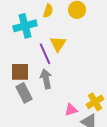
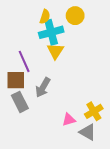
cyan cross: (25, 26) -> (51, 32), moved
purple line: (45, 54) -> (24, 61), moved
gray arrow: (46, 79) -> (43, 87), turned -138

